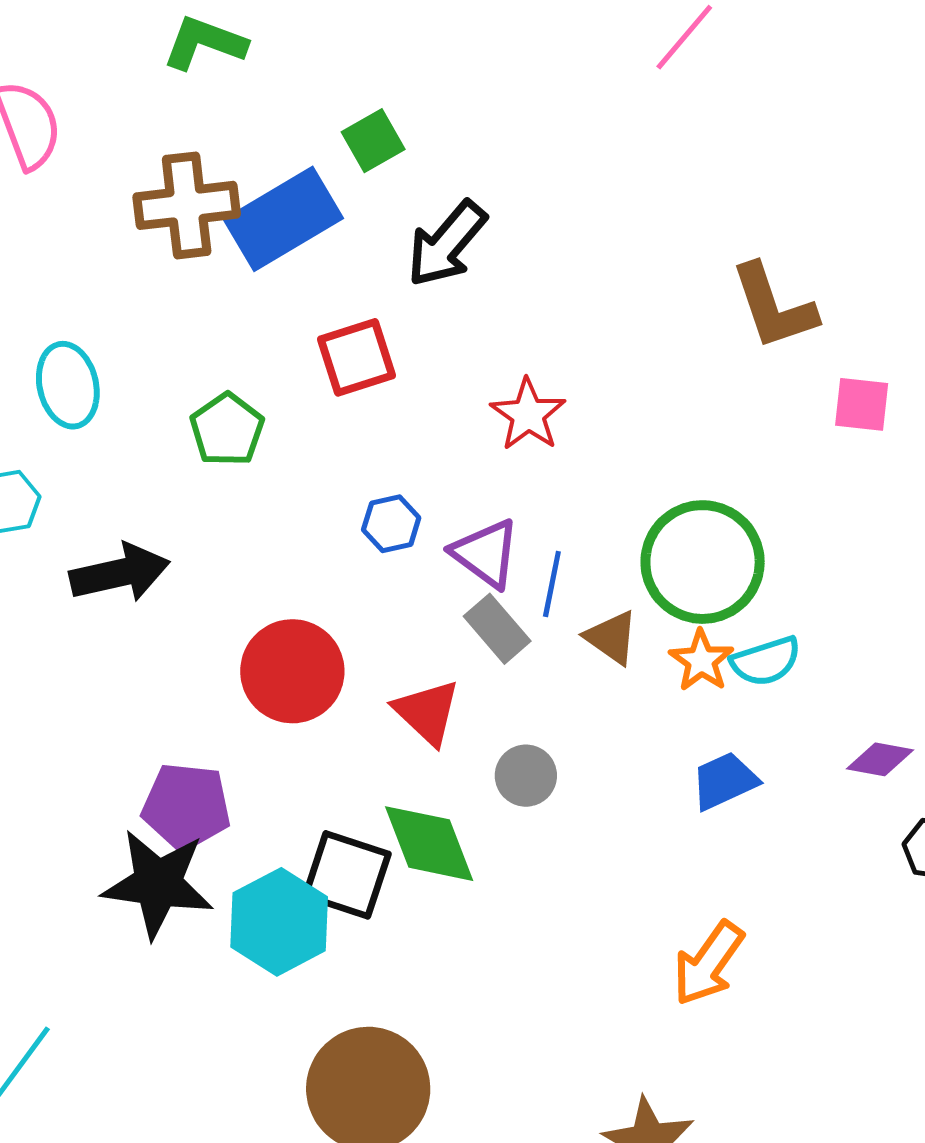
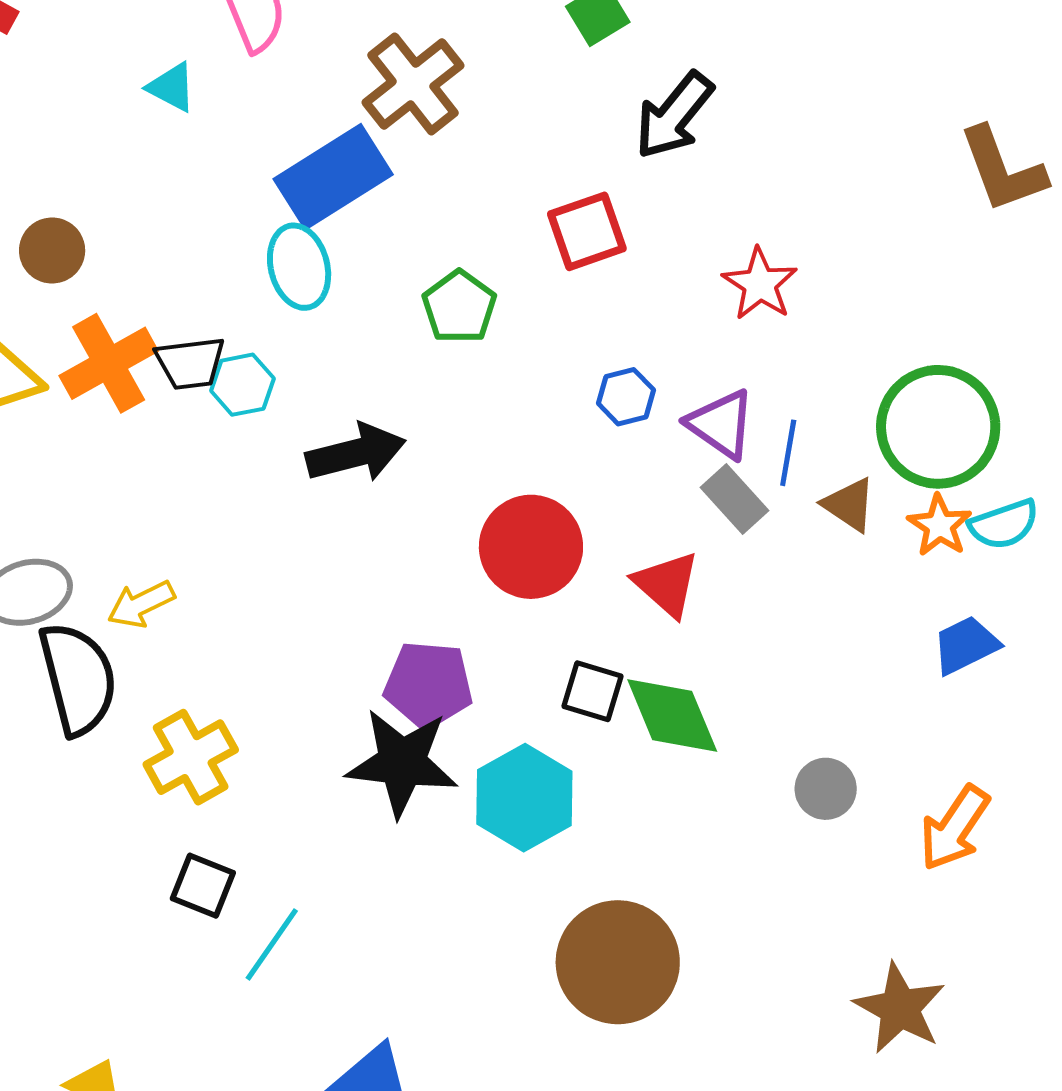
brown cross: (187, 205) -> (413, 84), turned -30
blue rectangle: (283, 219) -> (333, 177), moved
gray circle: (526, 776) -> (826, 789), moved
black square: (347, 875) -> (593, 691), moved, size x0.7

